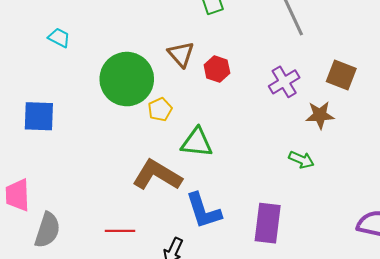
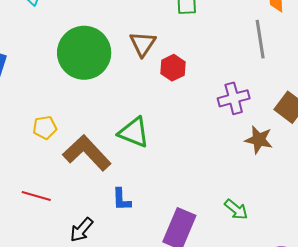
yellow pentagon: (160, 109) -> (45, 127), moved
green arrow: (301, 160) -> (236, 209), moved
blue L-shape: (203, 211) -> (122, 199), size x0.6

